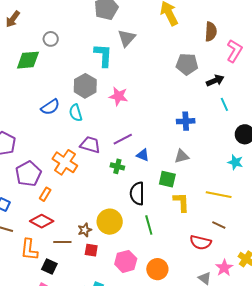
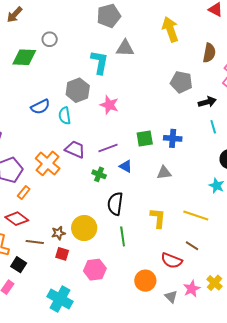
gray triangle: (127, 38) -> (125, 48), turned 42
green square: (167, 179) -> (145, 139), moved, turned -30
orange circle: (157, 269) -> (145, 281), moved

